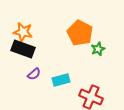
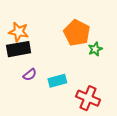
black rectangle: (23, 49) -> (19, 49), turned -30

